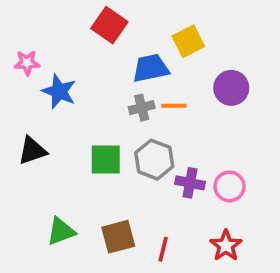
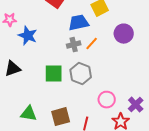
orange line: (174, 106) -> (92, 44), turned -48
purple cross: (190, 183) -> (136, 105), moved, turned 35
pink circle: (229, 186) -> (107, 100), moved
green triangle: (61, 231) -> (29, 114), turned 30

